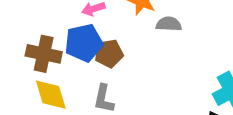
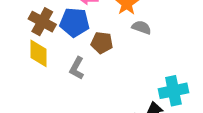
brown pentagon: (109, 54) -> (102, 43), moved

